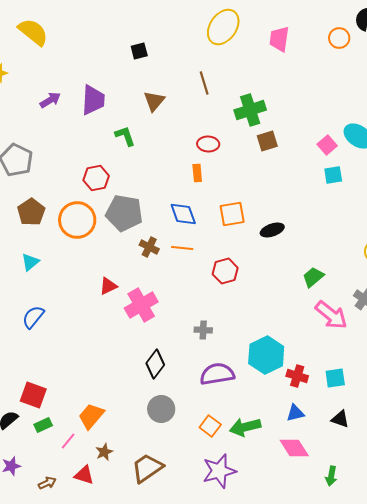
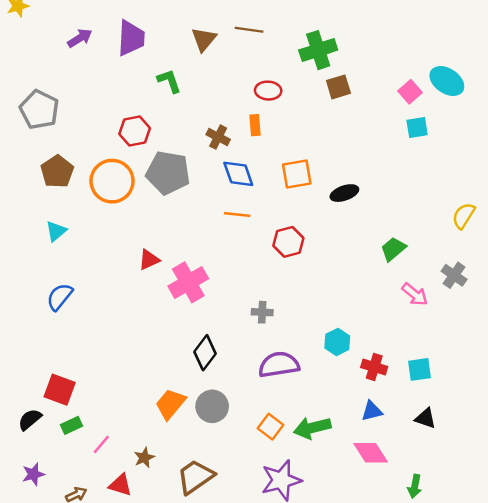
brown line: (204, 83) -> (249, 30), moved, turned -65
brown cross: (149, 247) -> (218, 137), moved
pink arrow: (331, 315) -> (415, 294), size x0.7
cyan hexagon: (266, 355) -> (337, 342), size x0.6
orange trapezoid: (91, 416) -> (170, 404), moved

